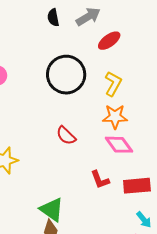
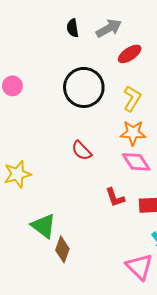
green triangle: (52, 210) -> (44, 226), moved

